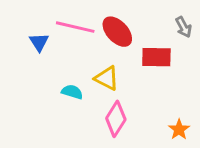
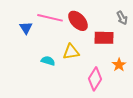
yellow triangle: (107, 78) -> (71, 52), turned -36
pink diamond: (116, 119) -> (95, 79), moved
orange star: (179, 129) -> (119, 65), moved

